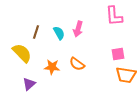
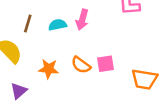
cyan semicircle: (59, 33) -> (58, 25), turned -72
pink square: (118, 54) -> (106, 64), moved

